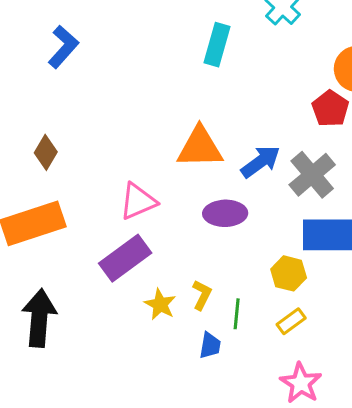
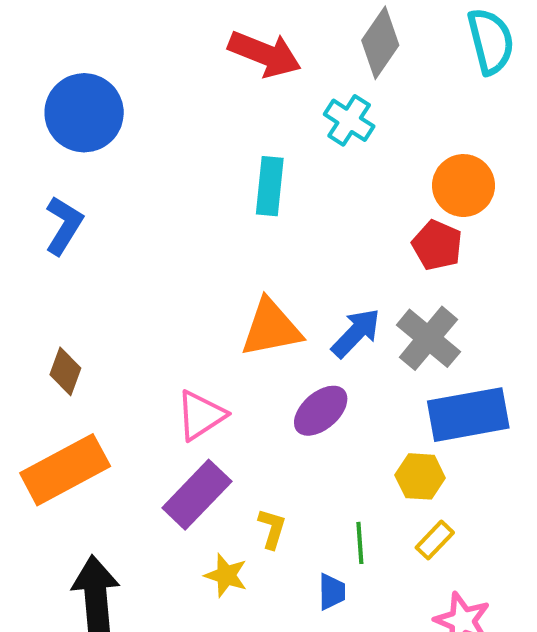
purple ellipse: (225, 213) -> (321, 411), turned -30
yellow L-shape: (202, 295) -> (272, 529), moved
yellow star: (160, 304) -> (226, 575), moved

